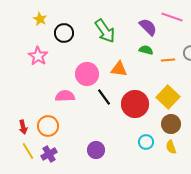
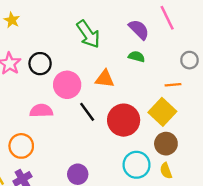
pink line: (172, 17) -> (167, 18), turned 45
black circle: (64, 33) -> (40, 64), moved
orange line: (168, 60) -> (173, 85), moved
cyan circle: (146, 142) -> (137, 165), size x1.5

